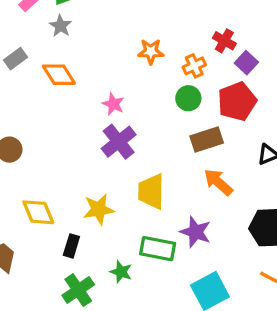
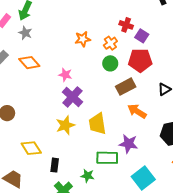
red pentagon: (237, 101) -> (140, 60), turned 30
yellow star: (99, 209) -> (65, 125), moved

